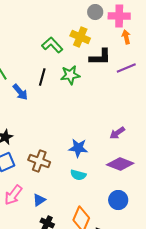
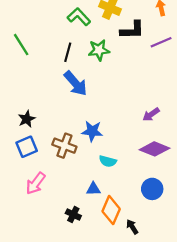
blue arrow: (20, 92) -> (76, 83), moved, size x1.4
blue star: (78, 148) -> (92, 131), moved
blue triangle: (39, 200) -> (93, 189), moved, turned 32

